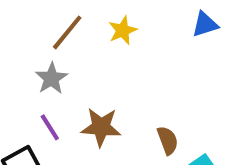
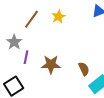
gray star: (51, 78) -> (14, 42), moved
purple line: (50, 127) -> (26, 57), moved, turned 48

